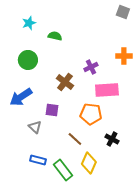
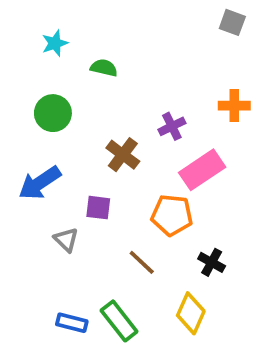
pink rectangle: (107, 90) -> (202, 170), turned -30
blue rectangle: (38, 160) -> (72, 323), moved
yellow diamond: (89, 163) -> (191, 313), moved

